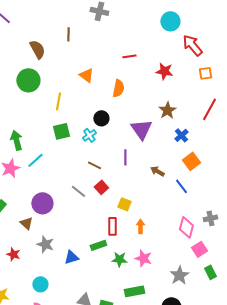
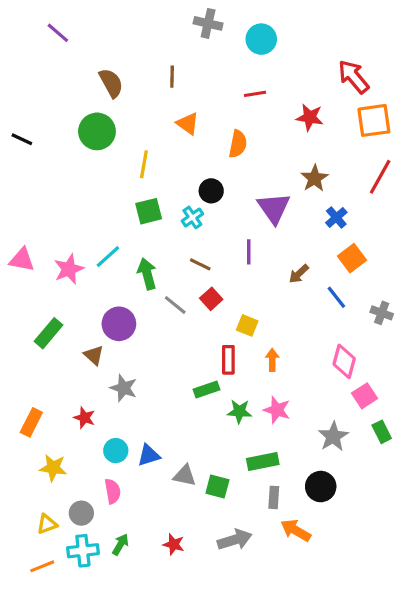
cyan circle: (170, 21) -> (261, 39), moved
brown line: (68, 34) -> (172, 77), moved
orange square: (205, 73) -> (374, 120), size x1.6
green arrow: (16, 140) -> (147, 274), moved
brown arrow: (157, 171) -> (299, 274), turned -72
gray cross: (210, 218) -> (382, 313), moved, turned 32
red star: (13, 254) -> (84, 418), moved
blue triangle: (71, 257) -> (149, 455), moved

